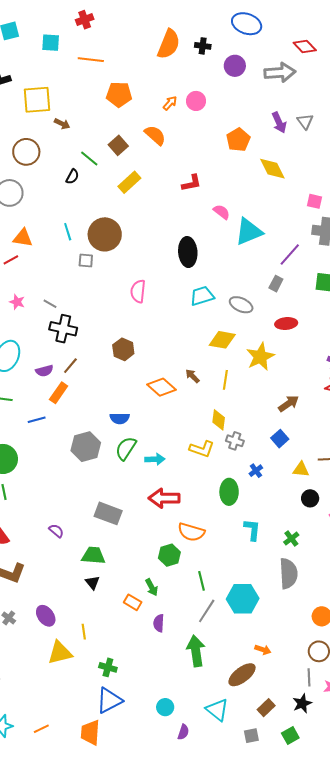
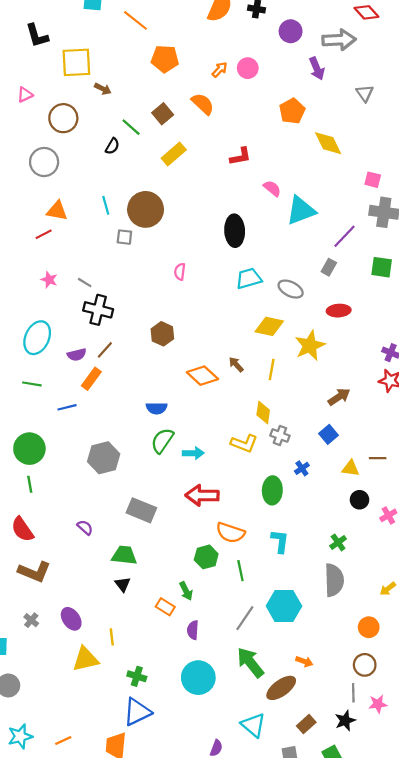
orange line: (91, 60) -> (135, 20), turned 30
purple arrow: (279, 123) -> (317, 68), moved
pink semicircle: (138, 291) -> (180, 272), size x0.7
gray hexagon: (86, 447) -> (104, 458), moved
cyan L-shape: (252, 530) -> (280, 541), moved
green line: (202, 581) -> (240, 571), moved
green arrow: (196, 651) -> (250, 662), moved, turned -32
cyan circle: (165, 707) -> (198, 678), moved, size x1.8

